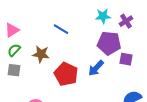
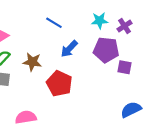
blue line: (61, 29) -> (54, 23), moved
blue arrow: (96, 68) -> (69, 49), moved

